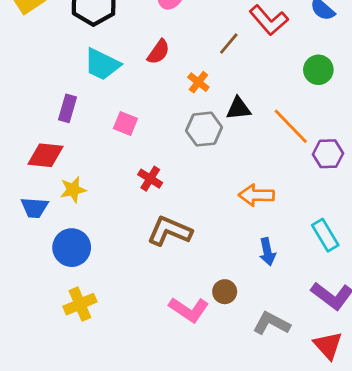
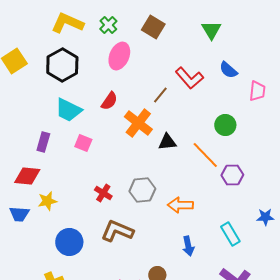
green circle: (318, 70) -> (225, 125), moved
orange cross: (198, 82) -> (138, 123), size x1.8
pink square: (125, 124) -> (83, 143), moved
gray hexagon: (204, 129) -> (142, 190), moved
blue circle: (72, 248) -> (69, 242), moved

